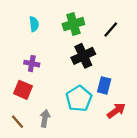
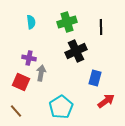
black line: (111, 30) -> (101, 27), turned -42
cyan pentagon: (79, 99) -> (61, 107), moved
gray arrow: (45, 118) -> (41, 73), moved

